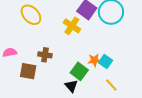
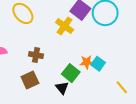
brown square: (28, 71) -> (30, 80), moved, turned -36
yellow line: (111, 85) -> (122, 87), moved

